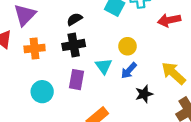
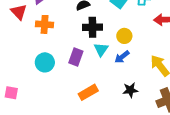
black cross: (74, 45) -> (92, 27), moved
black star: (144, 94) -> (130, 90), moved

